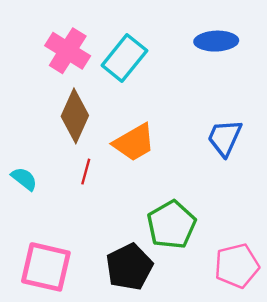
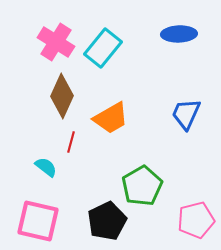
cyan semicircle: (24, 179) -> (46, 167), moved

